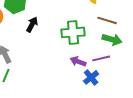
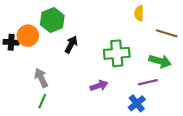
brown line: (107, 20) -> (167, 33), moved
purple arrow: (78, 61) -> (99, 86), moved, turned 140

